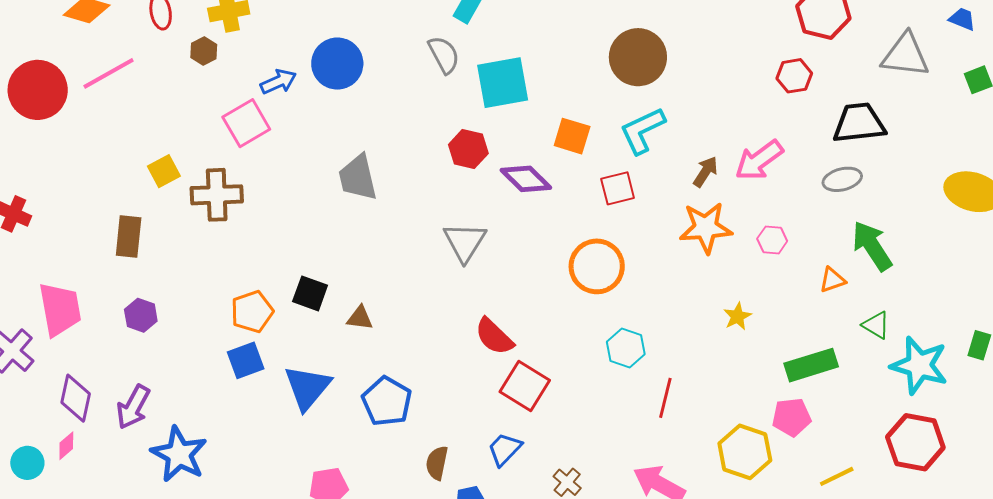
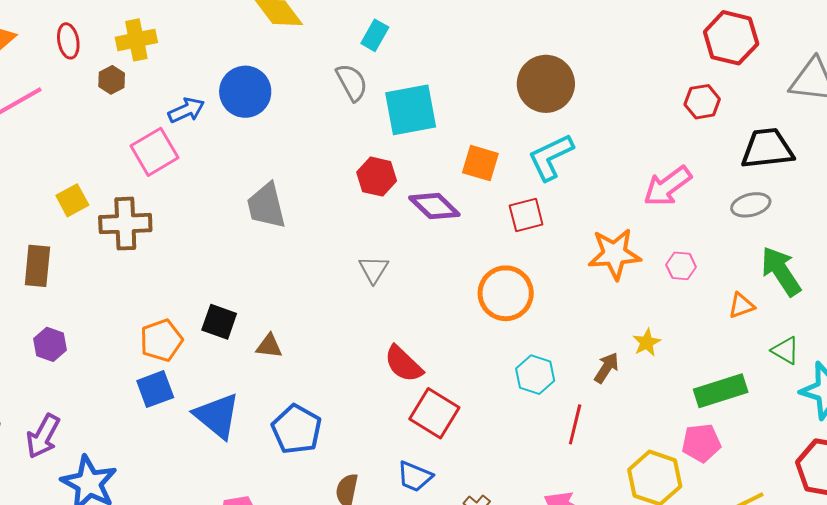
brown arrow: (705, 172) -> (607, 368), moved
gray triangle: (465, 242) -> (374, 269), size x0.7
blue triangle: (307, 387) -> (217, 416), turned -30
blue trapezoid: (505, 449) -> (415, 476), turned -111

